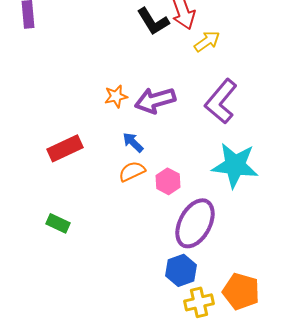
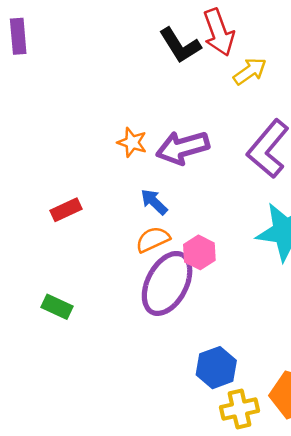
orange star: (116, 96) -> (132, 142), turned 30
red rectangle: (65, 148) -> (66, 210), size x0.7
purple ellipse: (195, 223) -> (167, 283), moved

